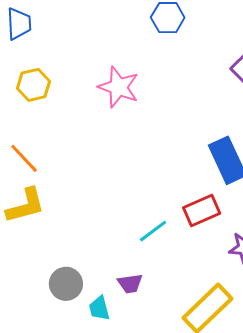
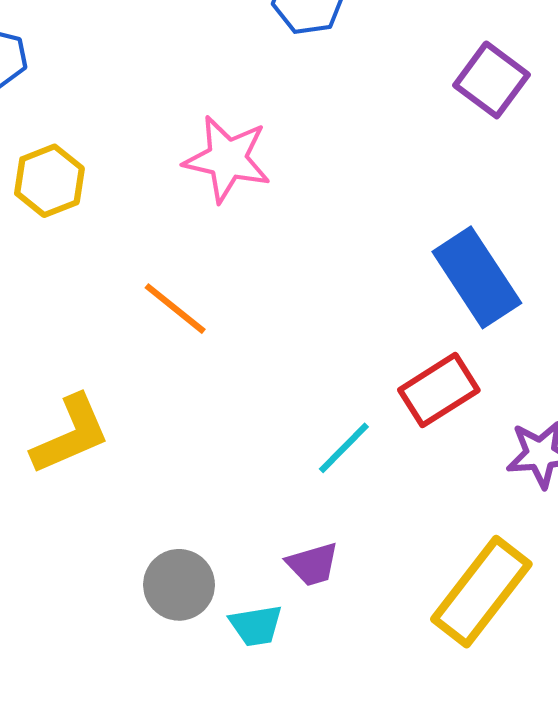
orange line: (24, 158) -> (175, 309), moved
cyan trapezoid: (99, 308) -> (256, 625), turned -76

